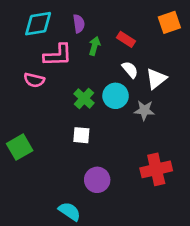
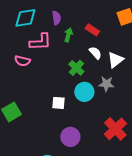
cyan circle: (116, 96) -> (84, 92), moved
green cross: (84, 98) -> (76, 68), moved
red cross: (156, 169) -> (115, 129), turned -30

